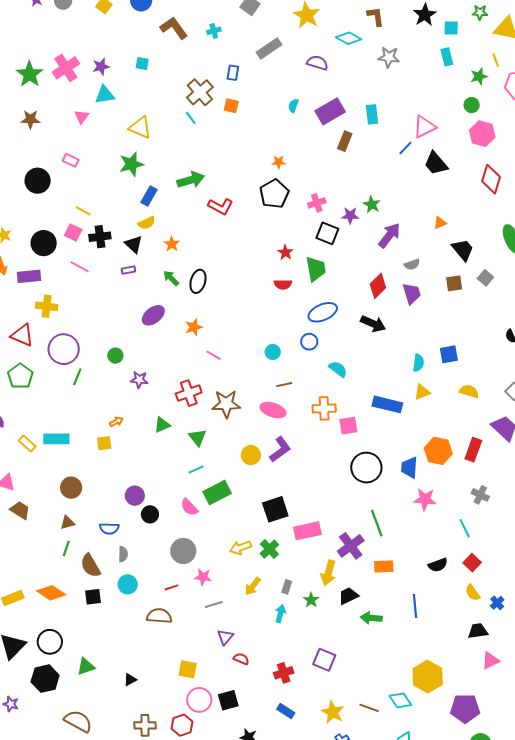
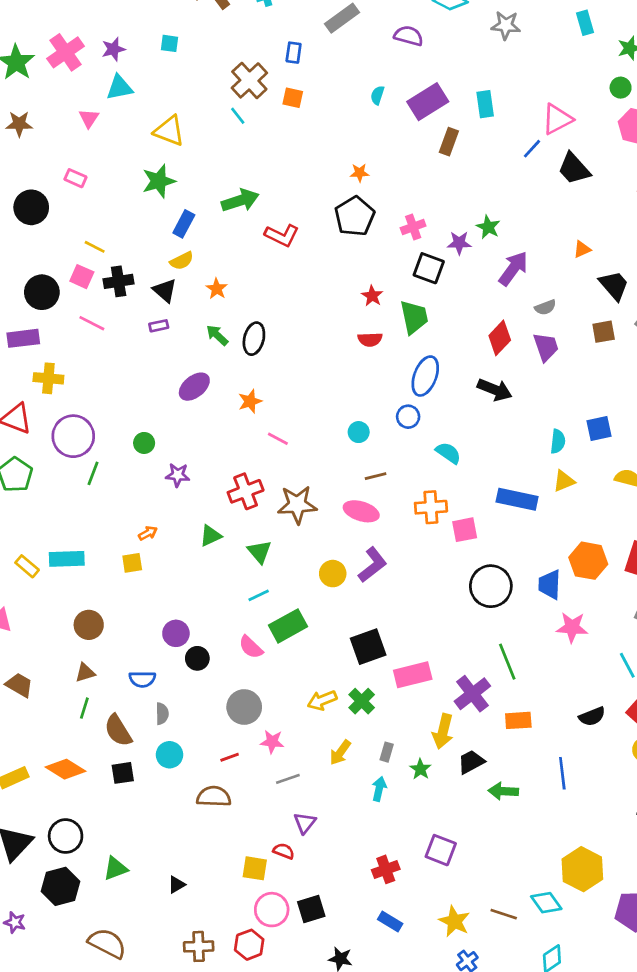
blue ellipse: (323, 312) -> (425, 376), turned -44
brown trapezoid: (20, 510) -> (19, 685), moved
red semicircle: (241, 659) -> (284, 851), moved

